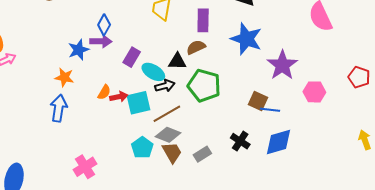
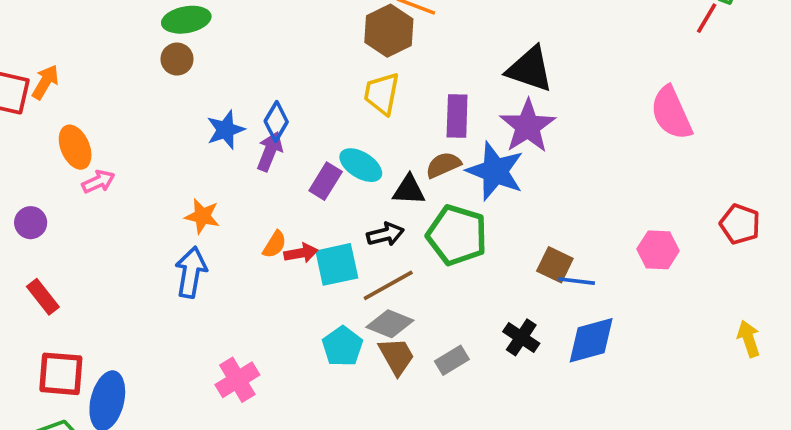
blue star: (246, 39) -> (495, 171), moved
purple arrow: (101, 41) -> (270, 151), turned -70
blue star: (79, 50) -> (226, 130), moved
purple star: (282, 65) -> (528, 126), moved
cyan ellipse: (153, 72) -> (361, 165), moved

